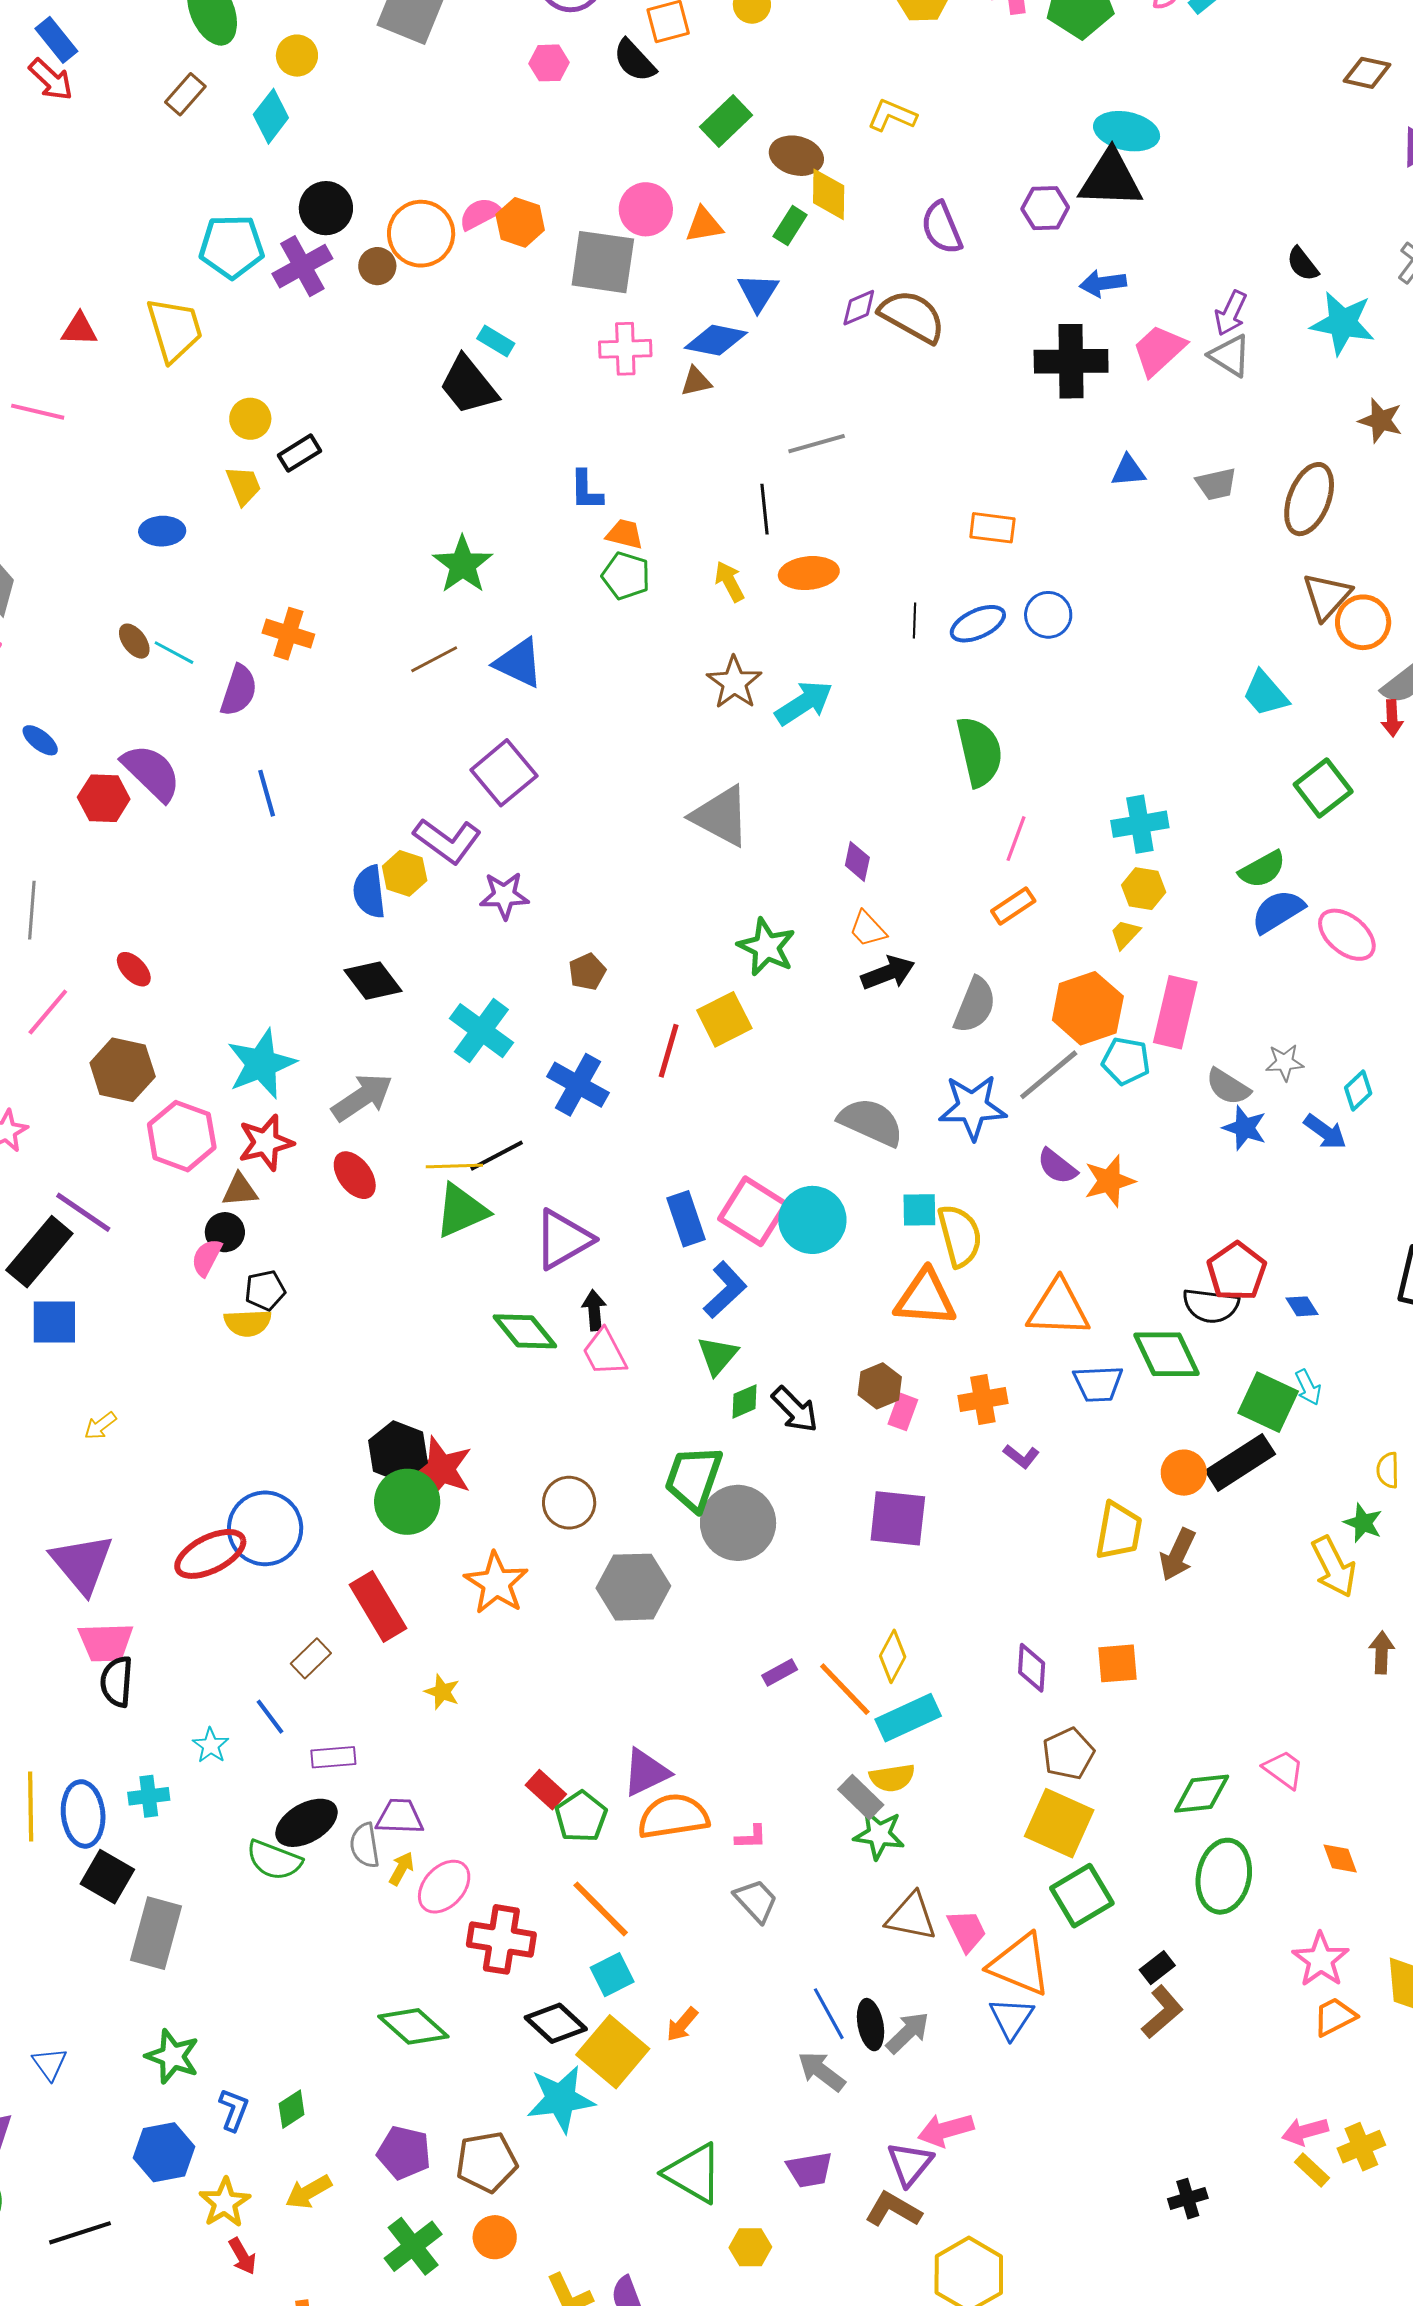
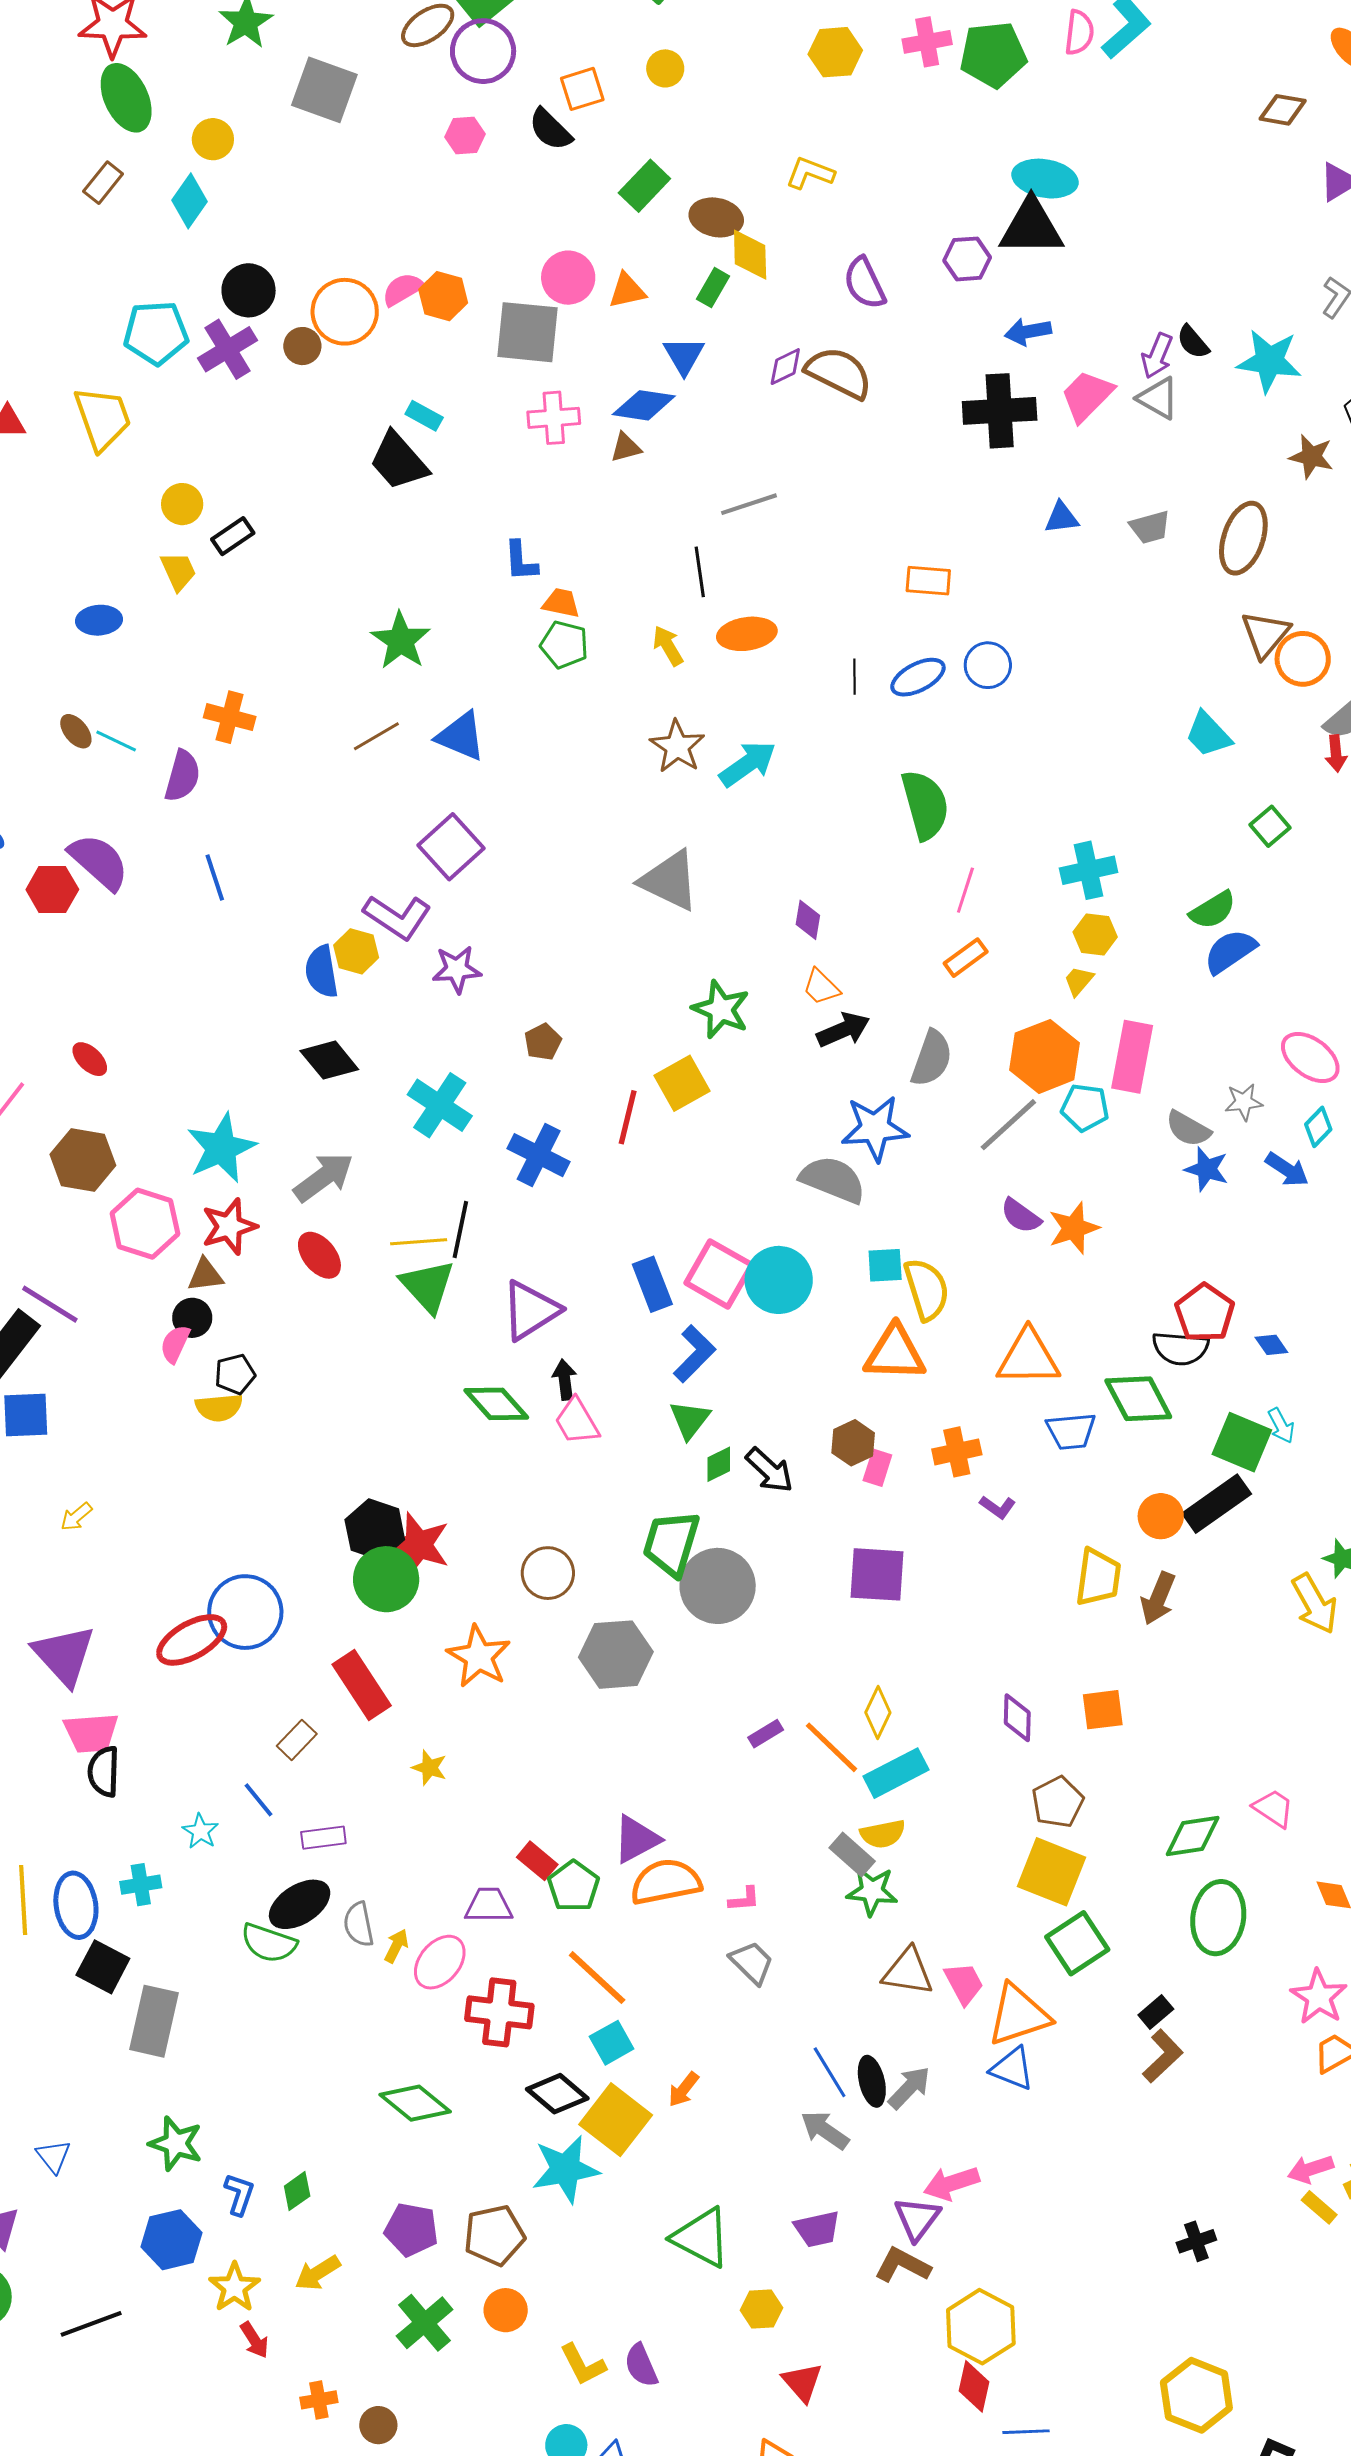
black semicircle: (1303, 264) -> (1193, 342), moved
green square: (1323, 788) -> (1270, 826), size x0.7
pink ellipse: (1347, 935) -> (1310, 1057), moved
blue star: (973, 1107) -> (875, 1128), moved
black line: (497, 1156) -> (460, 1229), turned -48
green triangle: (461, 1211) -> (428, 1286), turned -46
purple trapezoid: (400, 1817) -> (489, 1905), moved
orange triangle: (1020, 1965) -> (1019, 2015), turned -38
blue triangle: (1011, 2018) -> (1012, 2069), turned -39

